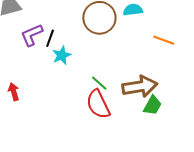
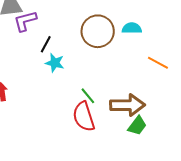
purple L-shape: (32, 35) -> (25, 21), moved
cyan star: (62, 55) -> (55, 63), turned 30

